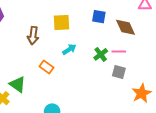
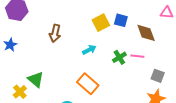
yellow square: (62, 22) -> (101, 23), moved, turned -30
orange rectangle: (47, 67) -> (88, 84), moved, size x1.5
gray square: (119, 72) -> (158, 76), moved

